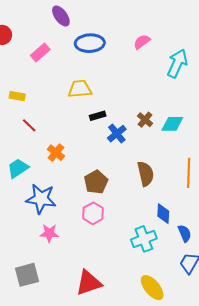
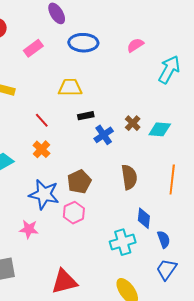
red line: (29, 125) -> (42, 120), moved
blue star: (41, 199) -> (44, 194), moved

